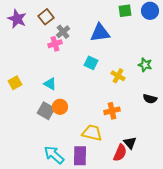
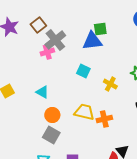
green square: (125, 11) -> (100, 29), moved
gray cross: (63, 32) -> (55, 40), size x1.5
gray square: (46, 111) -> (51, 135), moved
yellow trapezoid: (92, 133) -> (84, 112), moved

